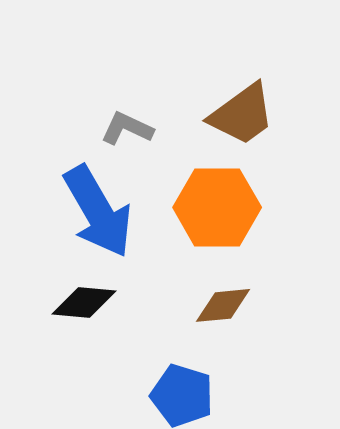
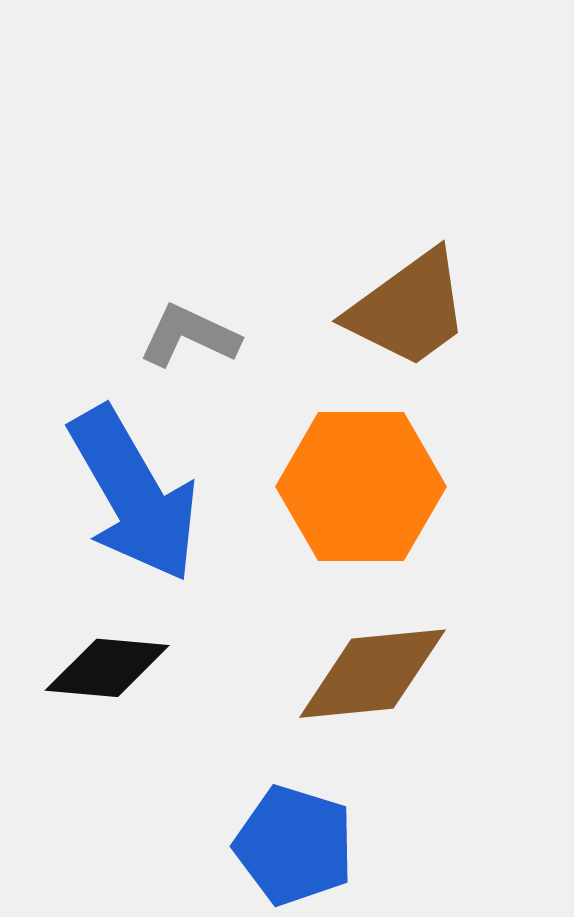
brown diamond: (223, 305) -> (372, 674), size x1.4

